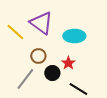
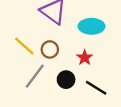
yellow line: (15, 32) -> (24, 46), moved
black circle: (52, 73) -> (66, 80), moved

